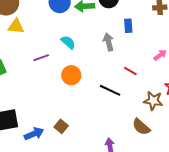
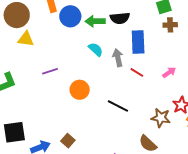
blue rectangle: (128, 26) -> (138, 42), size x1.6
cyan semicircle: (68, 42) -> (96, 49), moved
red line: (130, 71) -> (137, 72), moved

